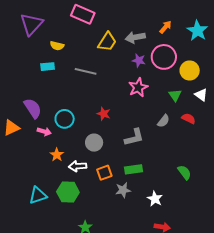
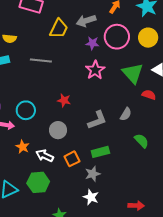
yellow circle: (190, 70) -> (148, 38), moved
green triangle: (175, 95) -> (133, 73), size x1.6
gray semicircle: (163, 121) -> (126, 114), moved
white arrow: (78, 166) -> (45, 156), turned 36
green semicircle: (184, 172) -> (142, 141), moved
white star: (155, 199) -> (91, 197), moved

